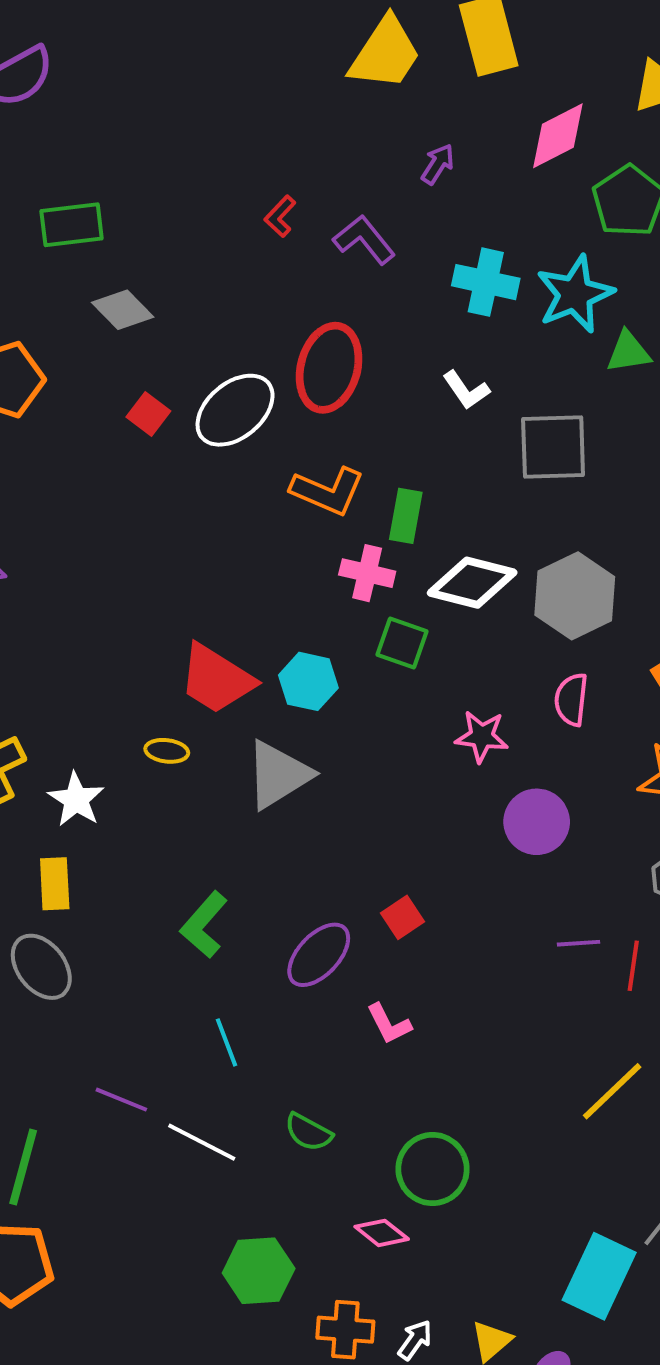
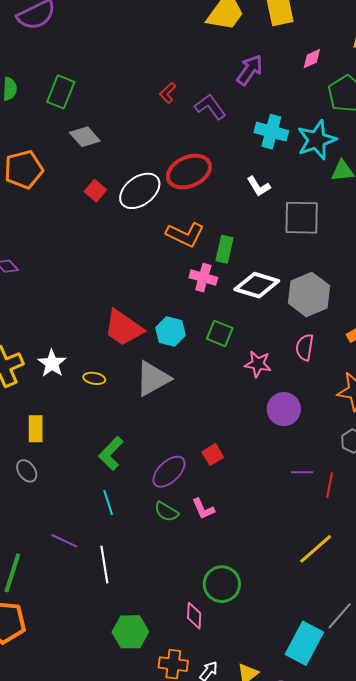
pink diamond: (558, 136) -> (312, 59), size x0.6
purple arrow: (438, 164) -> (250, 70), size x1.5
green rectangle: (72, 225) -> (61, 92), turned -64
red ellipse: (329, 368) -> (189, 172), turned 48
green square: (402, 643) -> (220, 333), moved
yellow ellipse: (167, 751) -> (94, 378), moved
white star: (76, 799) -> (52, 363), moved
gray ellipse: (41, 967) -> (27, 471), size x0.7
cyan line: (226, 1042) -> (108, 503), moved
green semicircle: (308, 1132) -> (166, 512), moved
white line: (202, 1142) -> (104, 565), turned 51
pink diamond: (382, 1233) -> (194, 616), turned 52

